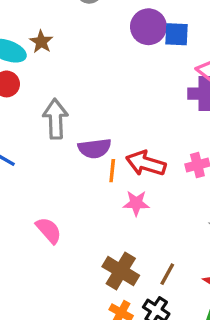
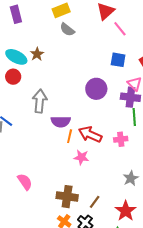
purple circle: (148, 27) -> (96, 89), moved
pink semicircle: (49, 230) -> (25, 182), moved
brown cross: (121, 271) -> (67, 197), turned -30

